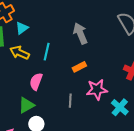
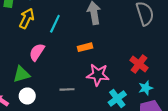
yellow arrow: (20, 53) -> (27, 18), turned 78
gray line: (70, 101) -> (67, 89), moved, turned 72

